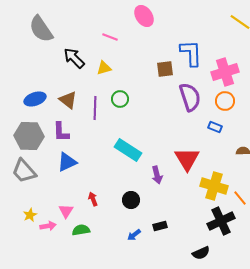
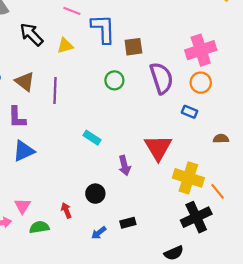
blue L-shape: (191, 53) -> (103, 29), moved
green circle: (120, 99) -> (114, 80), moved
cyan rectangle: (128, 150) -> (92, 138), size x0.6
red arrow: (93, 199) -> (66, 210), moved

